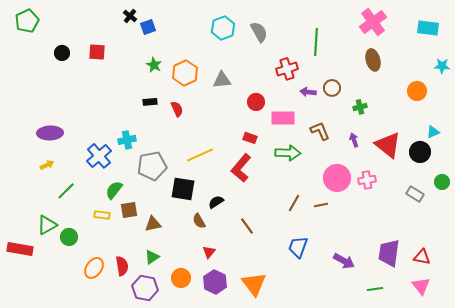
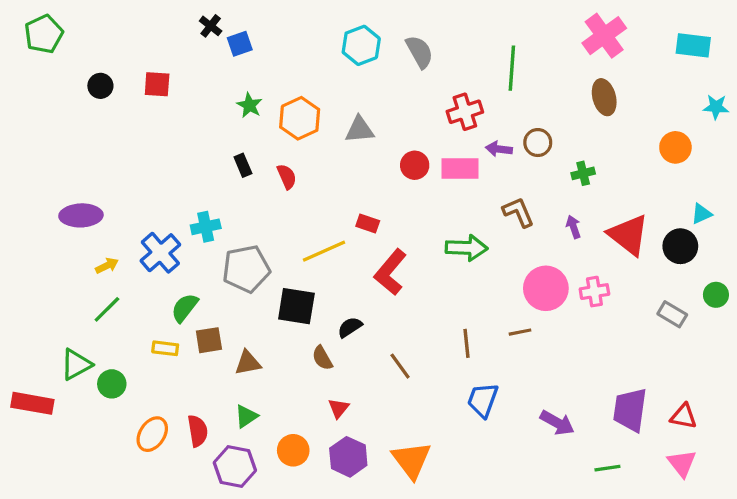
black rectangle: (150, 102) -> (243, 165), turned 72
pink rectangle: (283, 118) -> (460, 168), moved
red rectangle: (250, 138) -> (368, 224), moved
yellow arrow: (47, 165) -> (107, 266), moved
brown line: (294, 203) -> (466, 343), moved, turned -36

